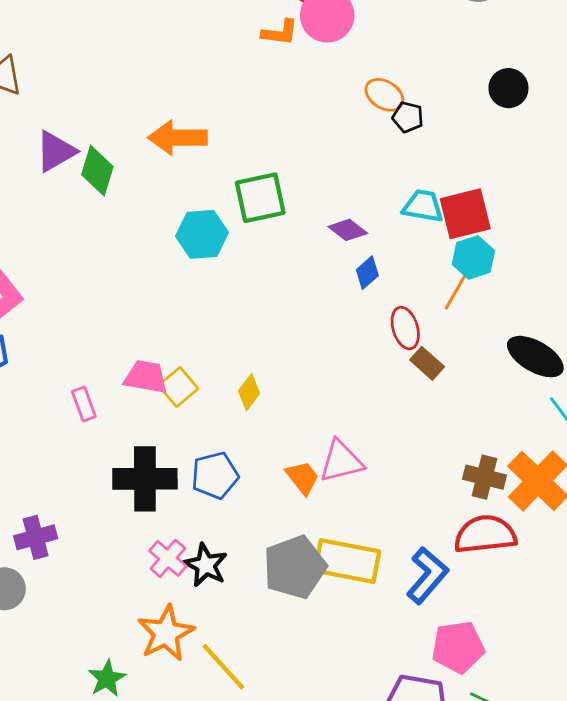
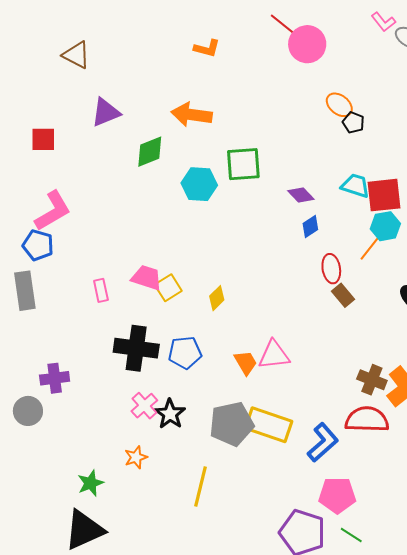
orange L-shape: (280, 33) -> (207, 48), moved
green diamond: (97, 171) -> (150, 152), moved, turned 44
orange star: (166, 633) -> (136, 457), size x0.6
yellow line: (223, 667) -> (200, 486), moved, turned 48

